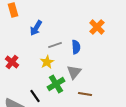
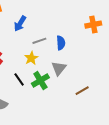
orange cross: (97, 27) -> (93, 25), moved, turned 35
brown line: (85, 94) -> (82, 91), moved, turned -40
black line: (35, 96) -> (19, 79), moved

